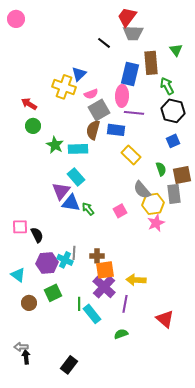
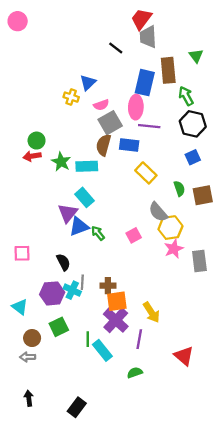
gray trapezoid: (133, 33) -> (148, 37), turned 85
yellow cross: (64, 87) -> (71, 97), size x0.6
red arrow: (29, 104) -> (32, 156), moved, turned -42
gray rectangle: (174, 194) -> (199, 261), moved
blue triangle: (71, 203) -> (79, 226), turned -30
black semicircle: (37, 235) -> (63, 262), moved
yellow arrow: (136, 280) -> (151, 312), turned -126
gray arrow: (21, 347) -> (28, 357), moved

